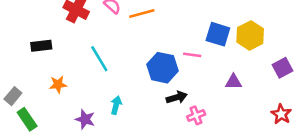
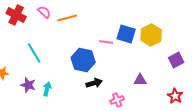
pink line: (192, 55) -> (106, 42), moved
purple triangle: (233, 82) -> (140, 80), moved
pink cross: (196, 115) -> (117, 100), moved
purple star: (85, 119) -> (28, 85), moved

